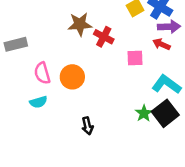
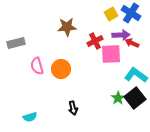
purple arrow: (169, 27) -> (121, 35), moved
red cross: (104, 37) -> (95, 41), moved, turned 35
pink square: (135, 58) -> (111, 54), size x1.5
cyan semicircle: (38, 102) -> (30, 117), moved

